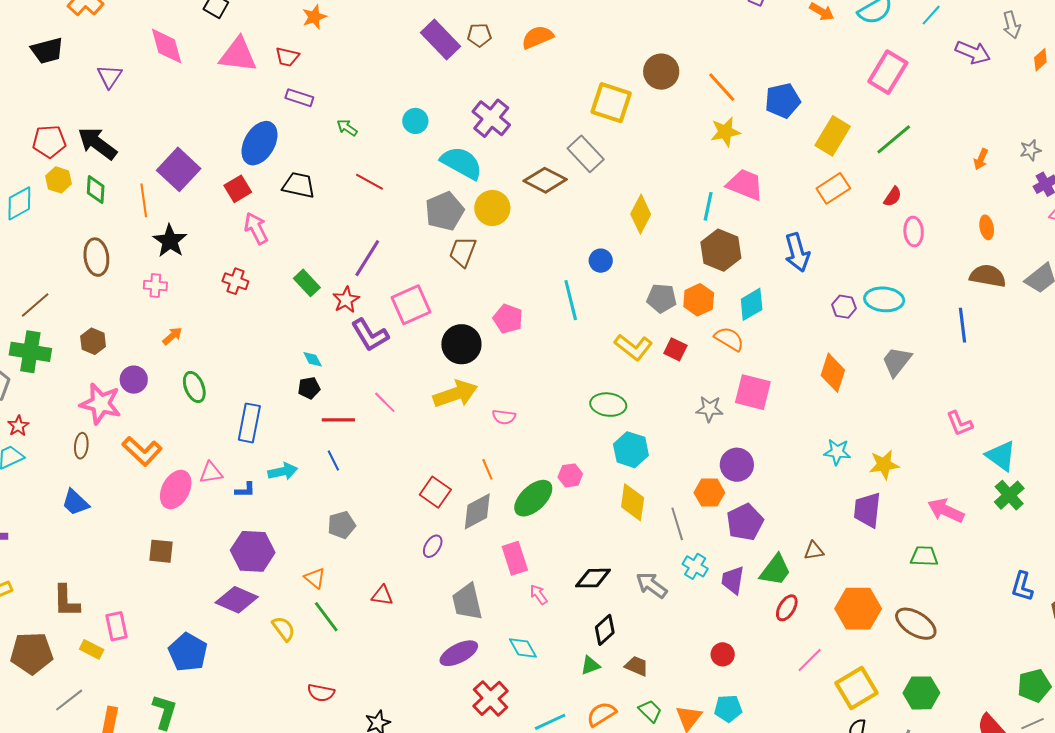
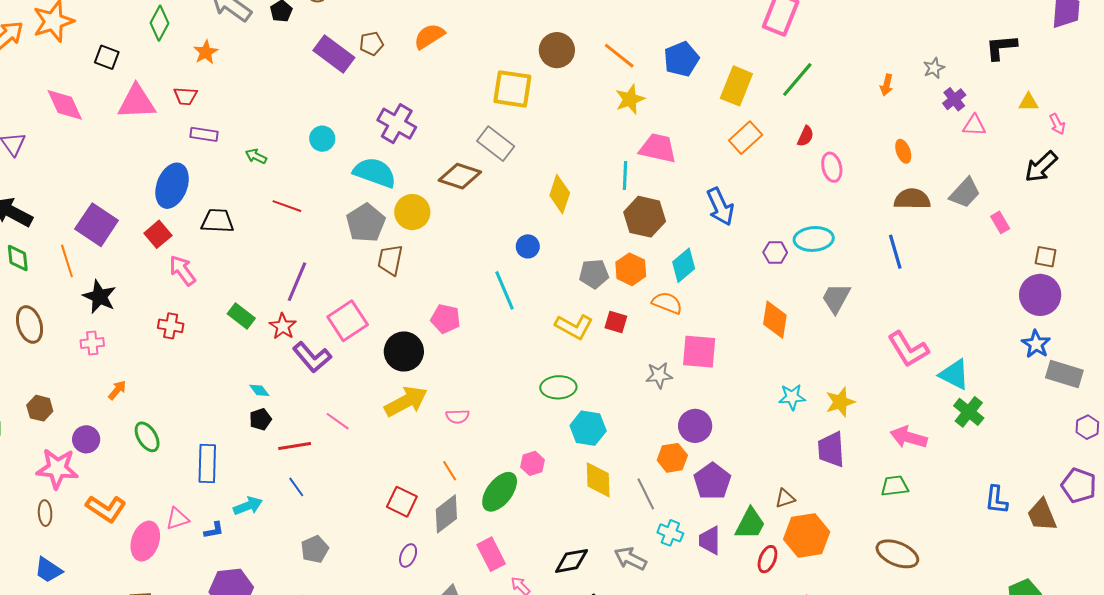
pink L-shape: (960, 424) -> (908, 349), size x1.5
orange hexagon: (858, 609) -> (807, 535), moved

